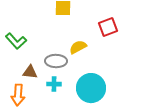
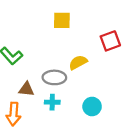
cyan circle: (91, 88) -> (92, 106), size x0.6

